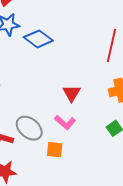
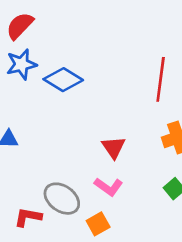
orange square: (55, 150) -> (98, 224), turned -30

